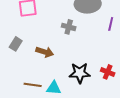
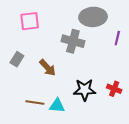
gray cross: (69, 27) -> (73, 41), size x1.5
brown arrow: (45, 52) -> (48, 68), turned 30

